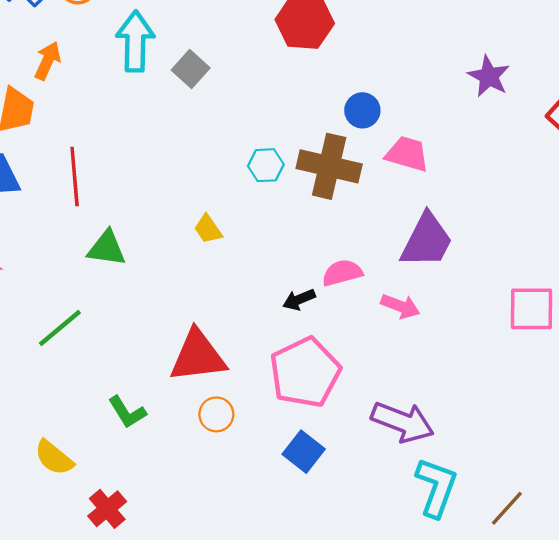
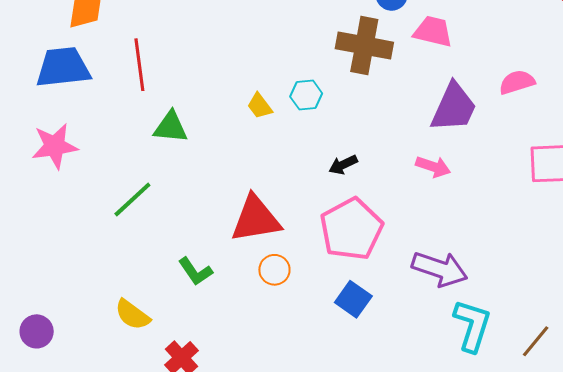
cyan hexagon: (266, 165) -> (306, 95), moved
pink semicircle: (342, 273) -> (517, 82), moved

